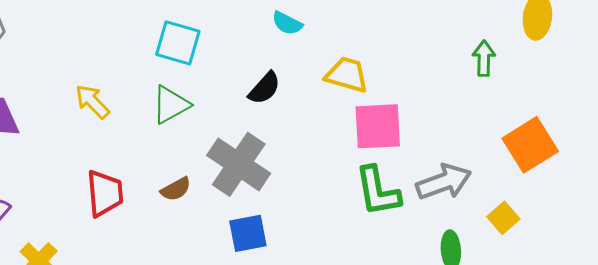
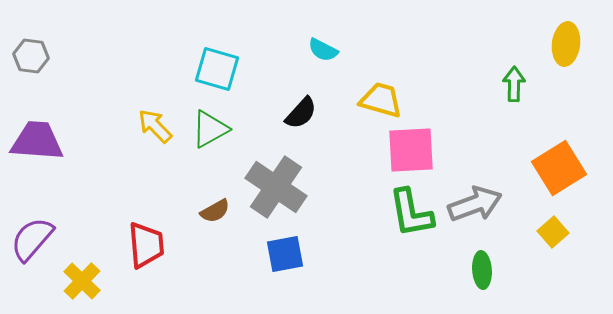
yellow arrow: (92, 102) -> (155, 126), moved
red trapezoid: (105, 193) -> (146, 245), moved
yellow square: (503, 218) -> (553, 232), moved

